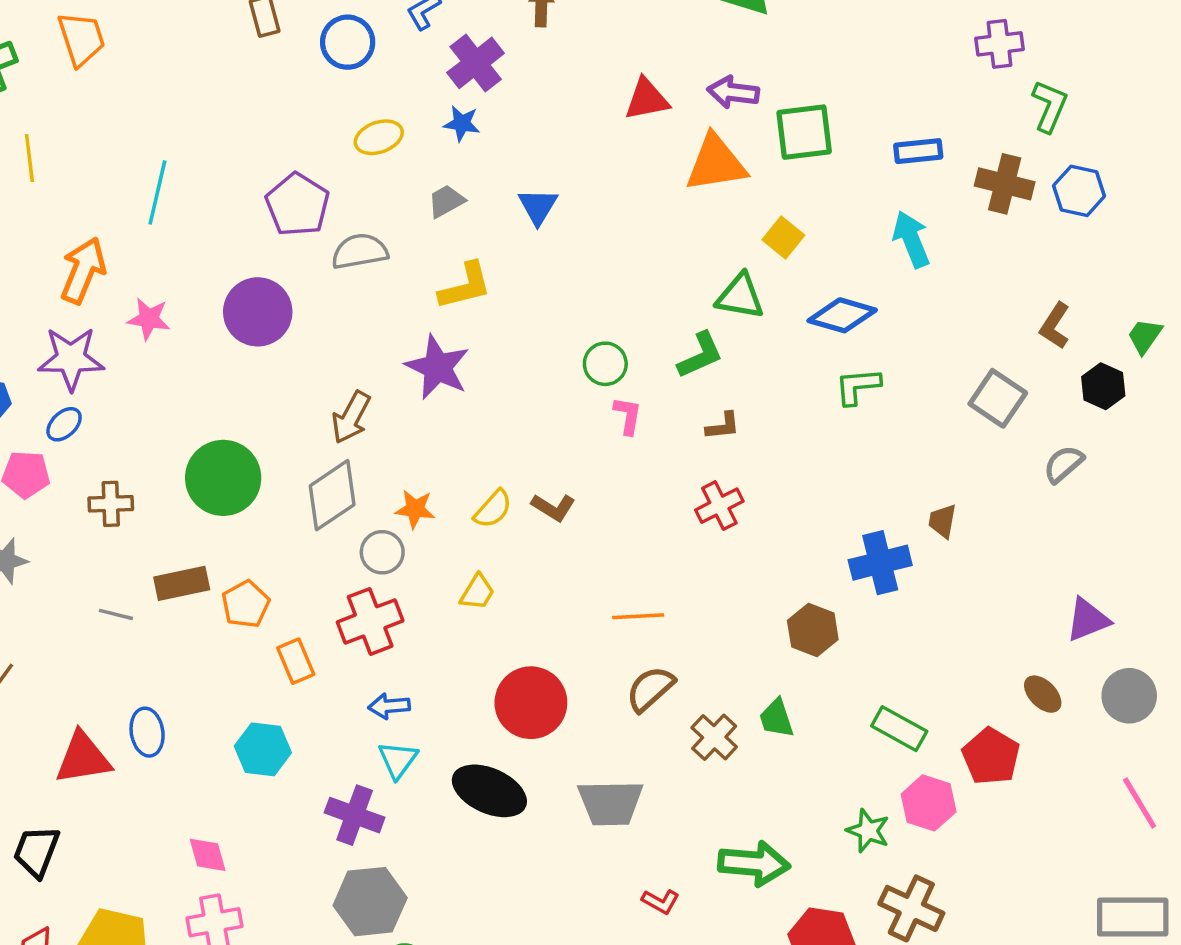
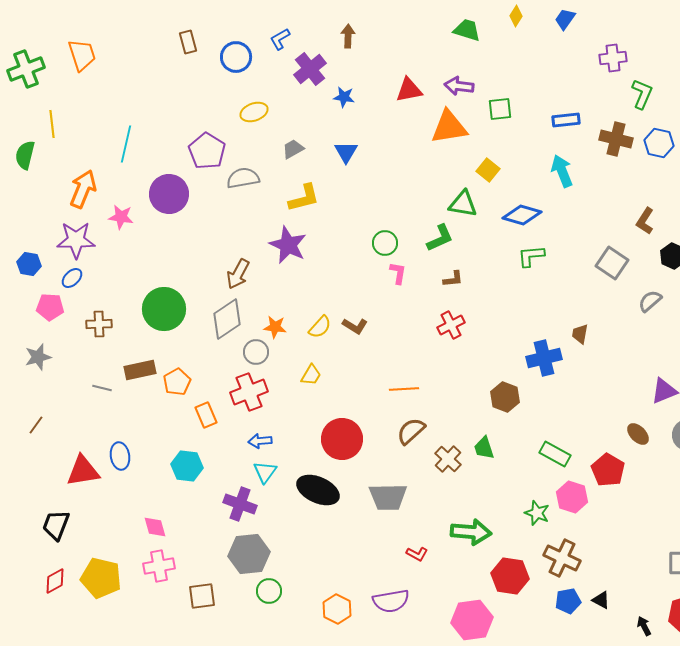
blue star: (462, 123) -> (344, 97), moved
green square: (804, 132) -> (500, 109), size x0.7
purple circle: (258, 312) -> (169, 194), moved

